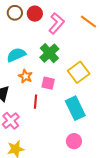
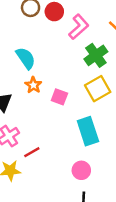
green cross: (49, 53) -> (96, 55), moved
cyan semicircle: (16, 55) -> (26, 58), turned 72
red line: (35, 102) -> (32, 152), moved, turned 48

